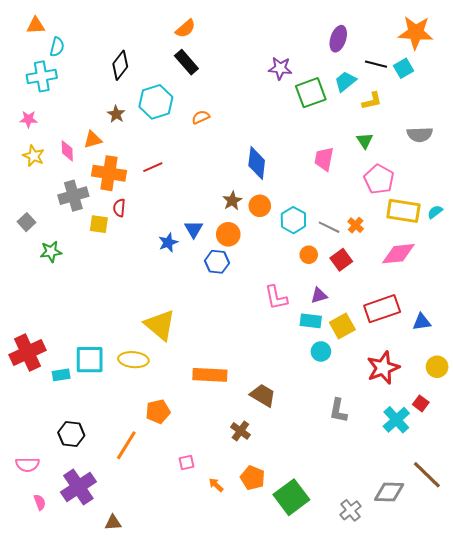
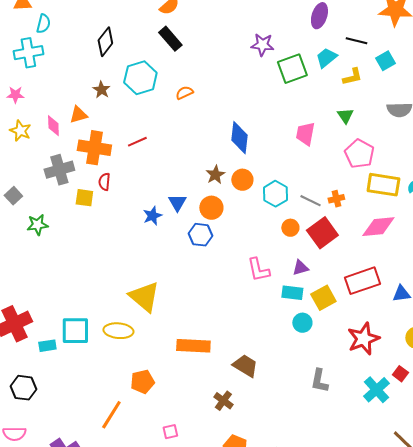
cyan square: (403, 68) -> (385, 61), moved
orange cross: (356, 225) -> (336, 199), turned 35
red square: (341, 260) -> (322, 233), size x1.4
black hexagon: (71, 434) -> (23, 388), moved

